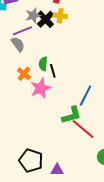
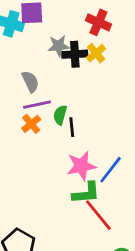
yellow cross: (60, 16) -> (96, 53), turned 32
black cross: (46, 19) -> (75, 54), turned 30
purple line: (23, 31) -> (37, 105), moved
pink star: (41, 88) -> (81, 166), moved

